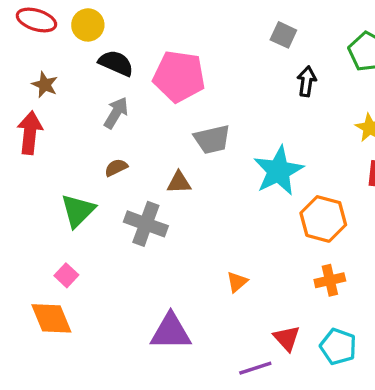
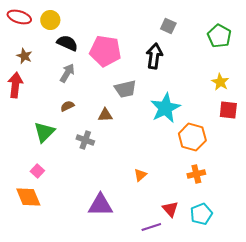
black arrow: (307, 81) -> (154, 56), moved, size x1.4
gray cross: (146, 224) -> (85, 140), size x0.7
cyan pentagon: (338, 347) -> (201, 214), turned 30

